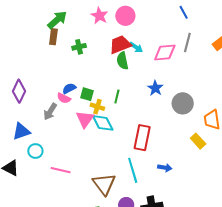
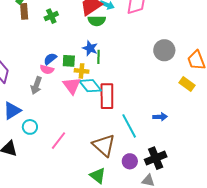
green semicircle: (122, 61) -> (97, 21), turned -66
blue star: (155, 88) -> (90, 48), moved
red rectangle: (142, 138) -> (107, 96), moved
pink line: (61, 170) -> (59, 141), turned -54

